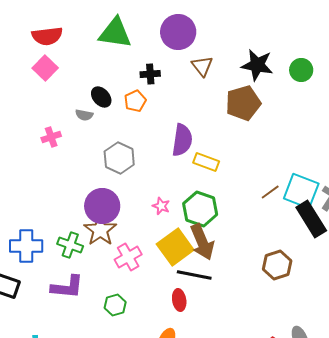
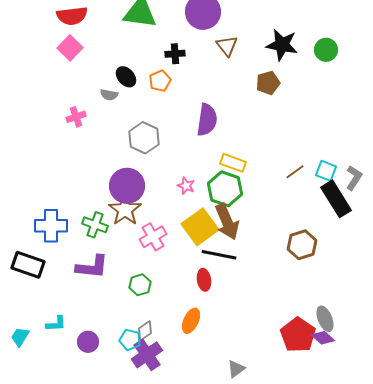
brown pentagon: (243, 103) -> (268, 83), size x0.7
yellow rectangle: (206, 162) -> (233, 163), moved
cyan square: (301, 191) -> (326, 171), size x0.6

